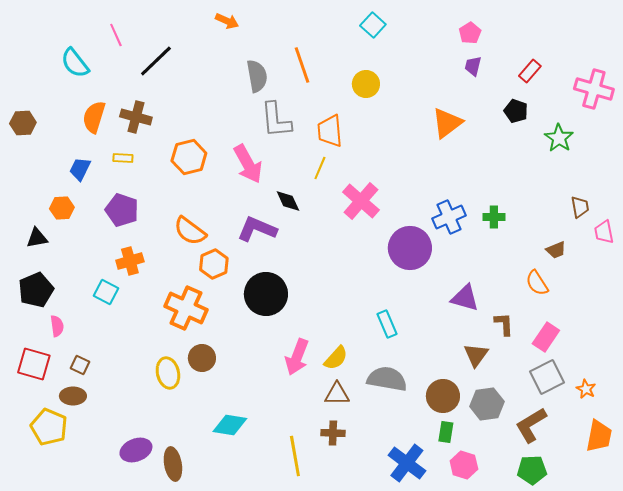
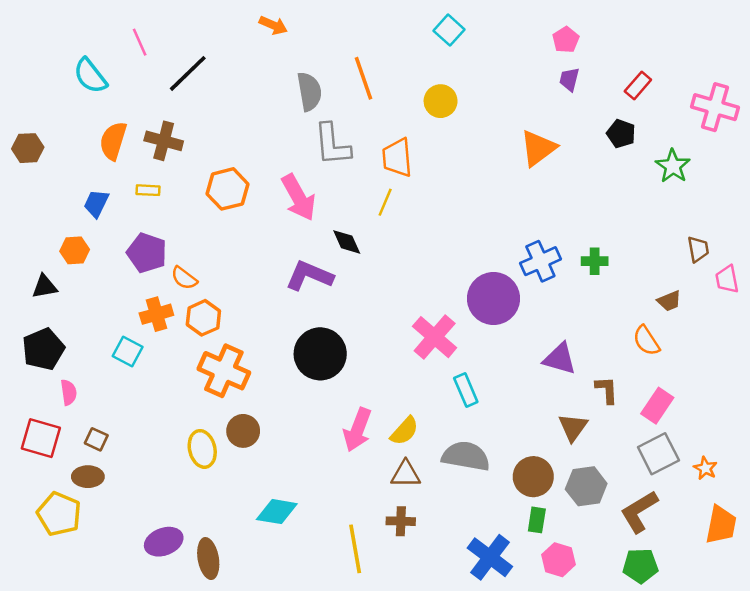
pink cross: (361, 201) -> (435, 337), moved
orange semicircle: (190, 231) -> (184, 278), moved, size x0.7
orange hexagon: (214, 264) -> (203, 318), moved

